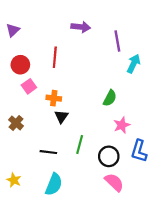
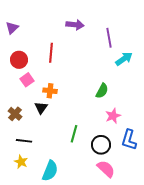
cyan arrow: (134, 64) -> (124, 59), turned 30
black triangle: (61, 116) -> (41, 108), moved
black line: (48, 152) -> (24, 141), moved
yellow star: (14, 180) -> (21, 162), moved

